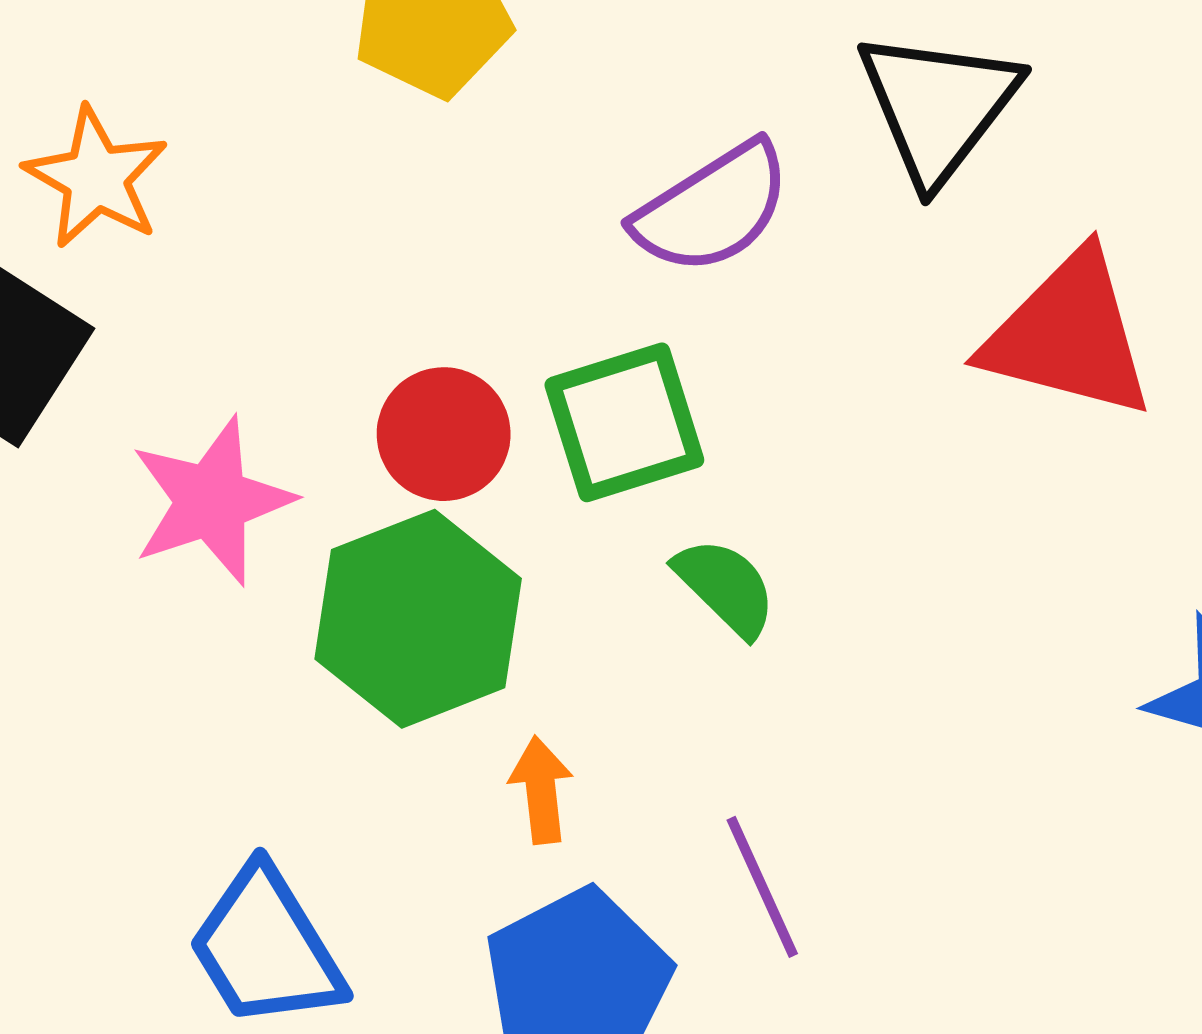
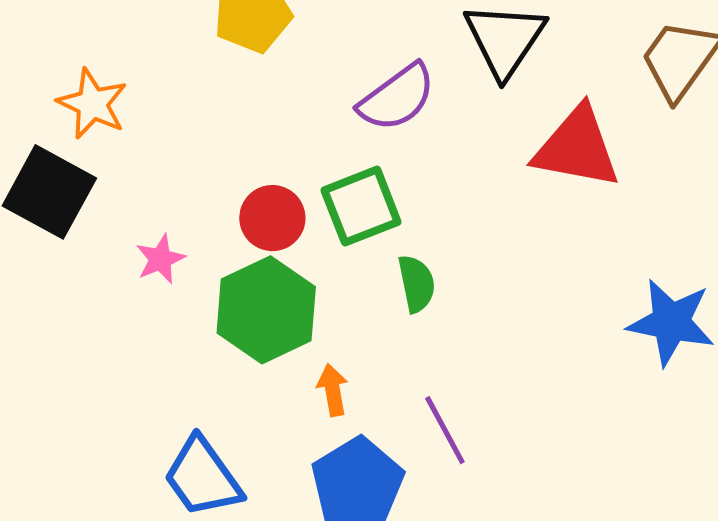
pink star: (212, 501) -> (160, 259), size x0.6
green semicircle: (726, 587) -> (417, 284), turned 38

